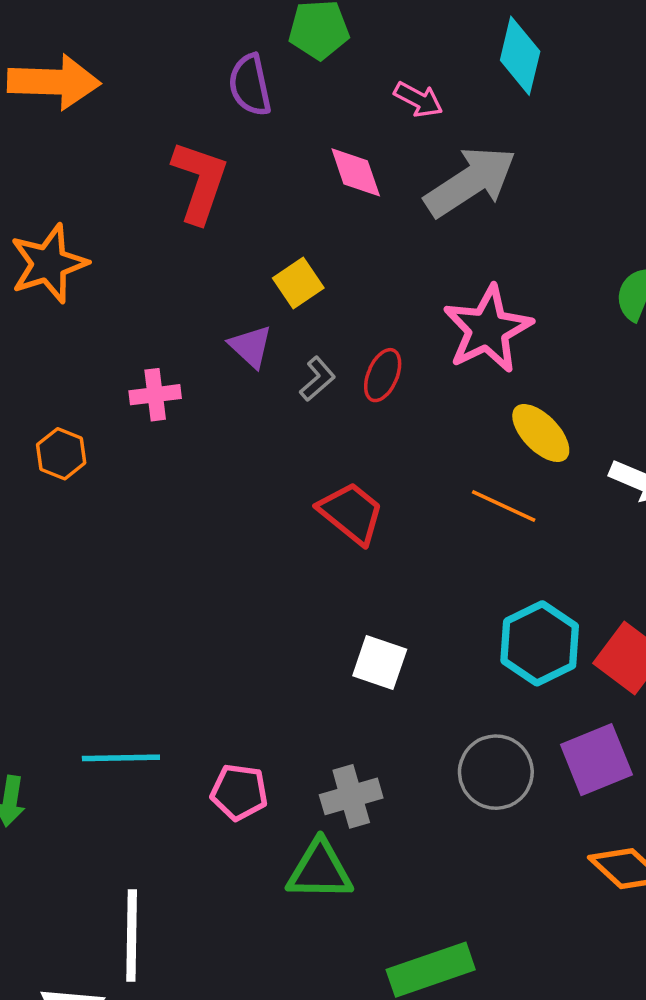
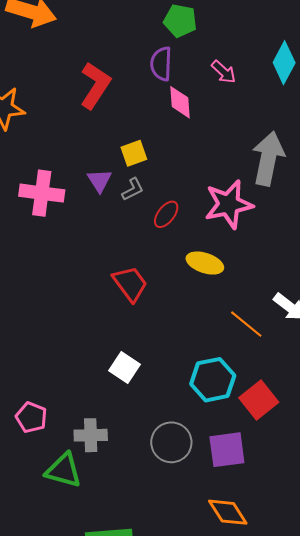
purple semicircle: (250, 85) -> (161, 64), moved
gray arrow: (470, 182) -> (268, 158), moved, turned -60
gray L-shape: (317, 379) -> (133, 189), moved
pink cross: (155, 395) -> (42, 193), size x1.6
yellow ellipse: (541, 433) -> (205, 263), moved, turned -42
orange line: (504, 506) -> (246, 324), moved

